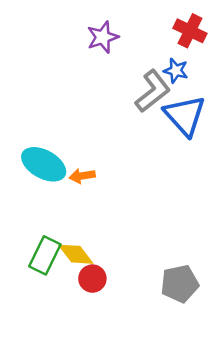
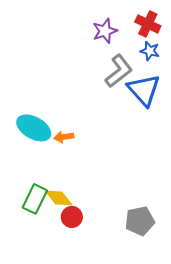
purple star: (103, 37) -> (105, 31), moved
blue star: (176, 71) -> (150, 51), moved

